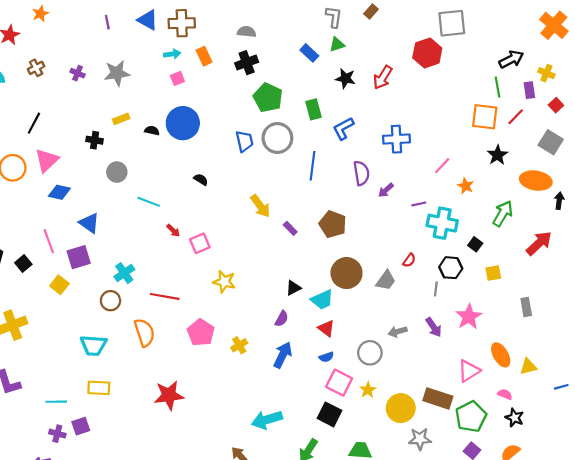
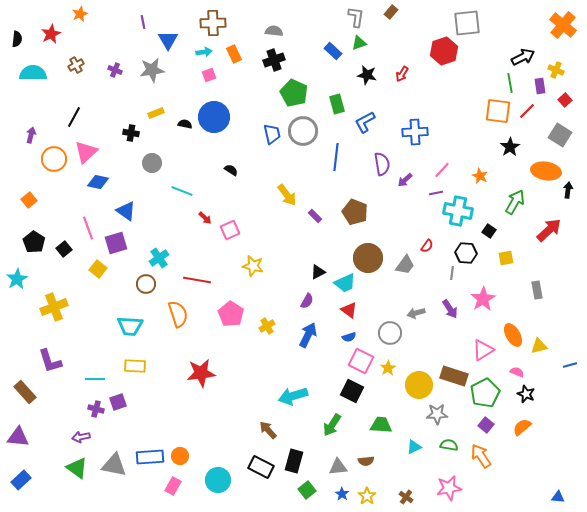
blue triangle: (148, 20) -> (168, 40), moved, turned 30
red arrow: (383, 77) -> (402, 74), size x0.7
pink line: (442, 166) -> (442, 170), moved

